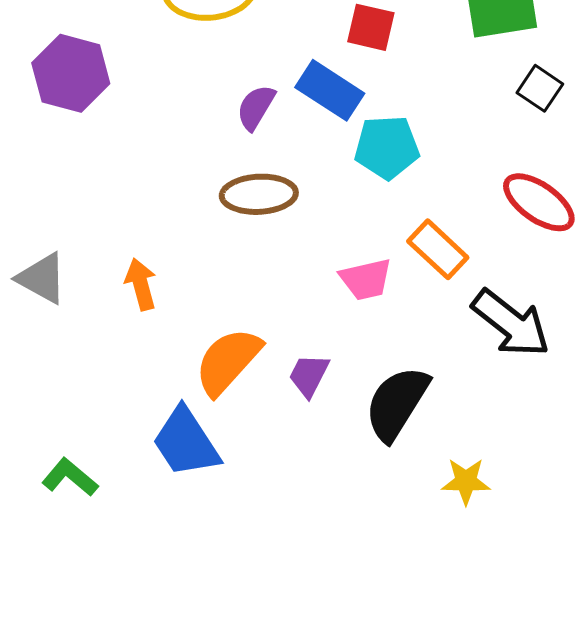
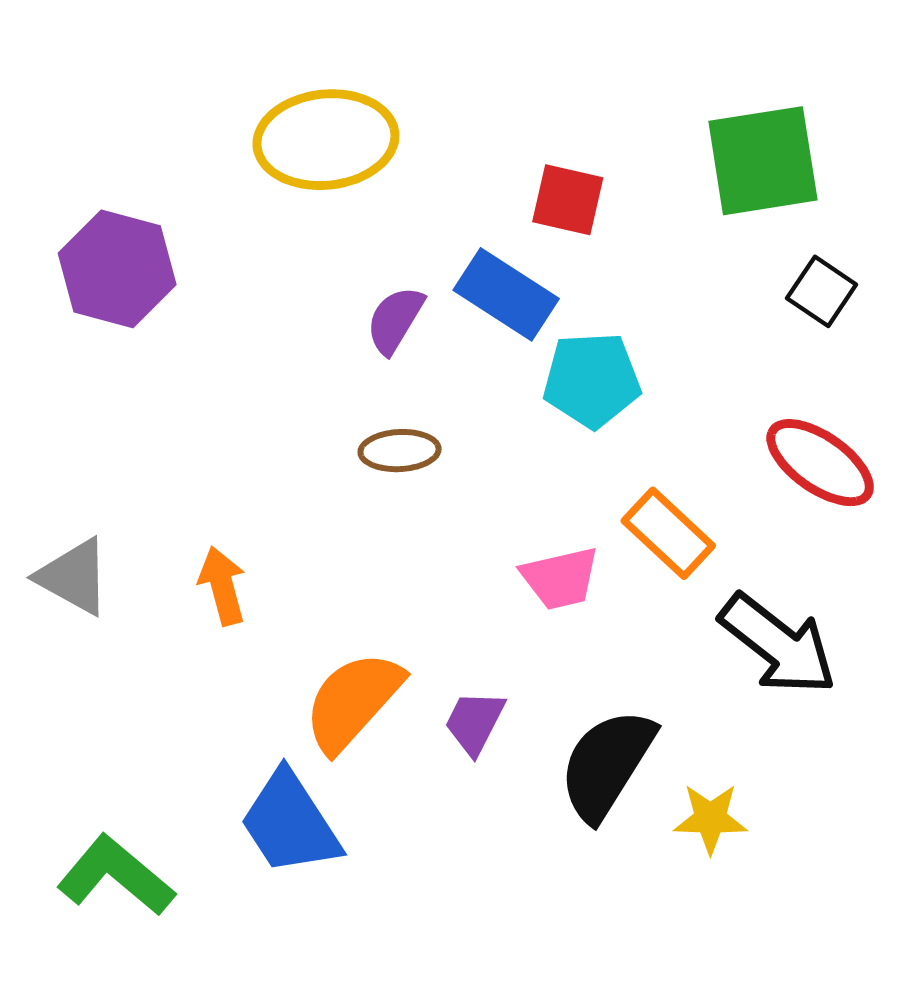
brown ellipse: (259, 194) -> (400, 451), size x0.7
green L-shape: (70, 477) -> (116, 876), size x1.4
yellow star: (466, 481) -> (710, 819), moved

